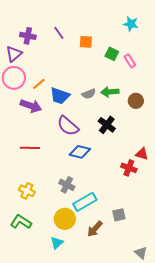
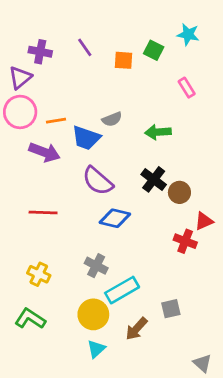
green square: (112, 54) -> (154, 50), moved
orange line: (39, 84) -> (56, 121), turned 32
gray semicircle: (89, 94) -> (112, 119), moved
brown circle: (136, 101) -> (179, 192), moved
red triangle: (142, 154) -> (204, 221), turned -40
cyan triangle: (57, 243) -> (96, 349), moved

